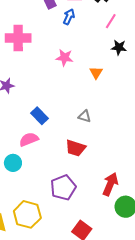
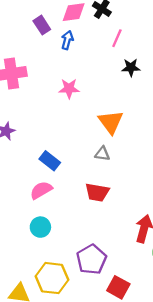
orange triangle: (96, 73) -> (111, 122), moved, size x1.6
cyan circle: (13, 163) -> (40, 227), moved
purple pentagon: (63, 188) -> (91, 259), moved

